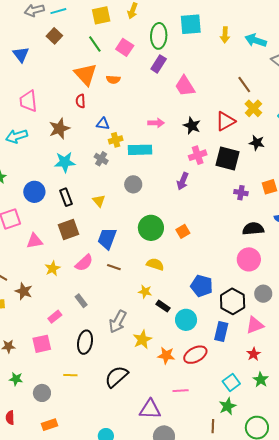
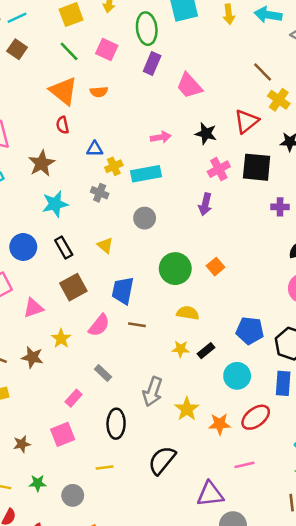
brown star: (24, 291) -> (32, 357), moved
black rectangle: (163, 306) -> (206, 351), moved, turned -64

